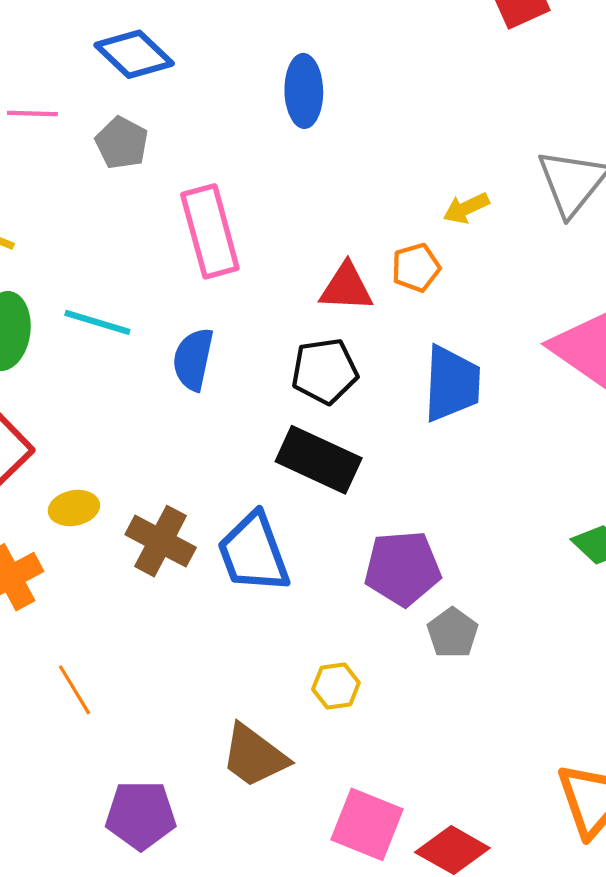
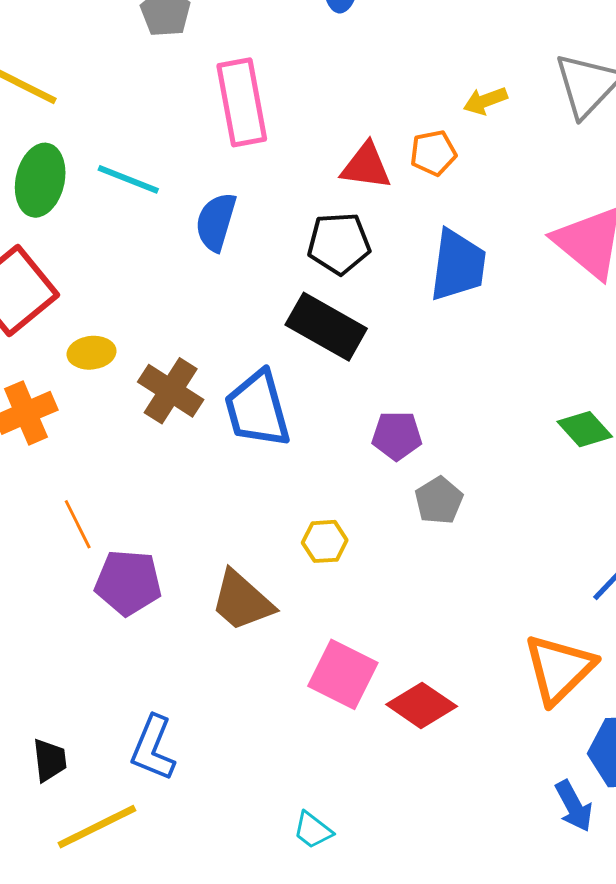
purple pentagon: (403, 568) -> (397, 436), size x0.7
purple pentagon: (141, 815) -> (128, 583), moved

